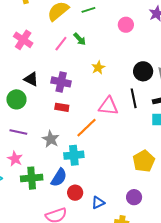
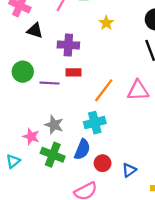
black triangle: (31, 79) -> (35, 30), moved
pink triangle: (108, 106) -> (138, 90), moved
purple line: (18, 132) -> (50, 83), moved
gray star: (51, 139) -> (54, 125), moved
green cross: (32, 178) -> (53, 155), turned 35

